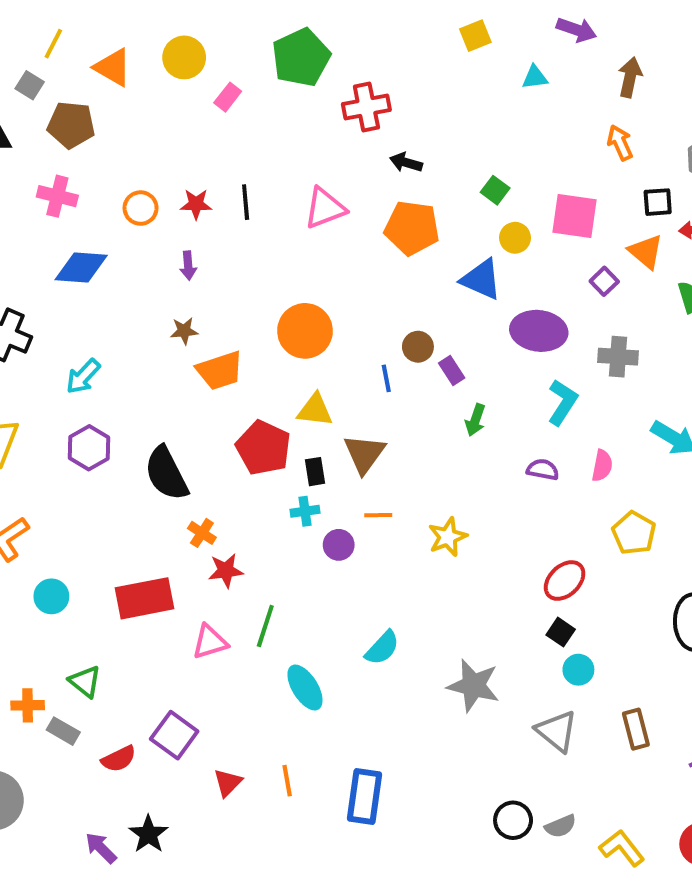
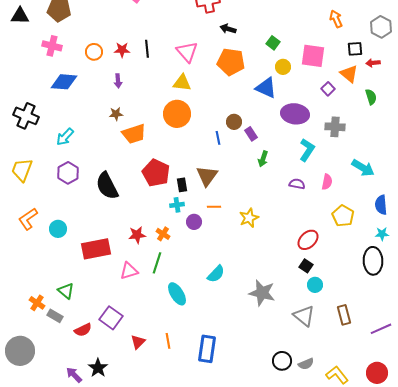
pink triangle: (325, 208) -> (187, 52), turned -50
yellow triangle: (315, 410) -> (182, 83), moved
orange cross: (202, 533) -> (163, 234), moved
cyan circle: (51, 596) -> (58, 229), moved
orange cross: (28, 705) -> (37, 303), turned 35

